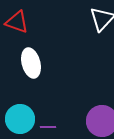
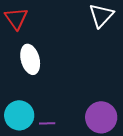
red triangle: (17, 22) -> (16, 18), turned 35

